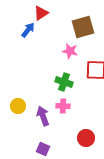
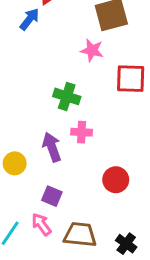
green cross: (64, 82) -> (67, 96), moved
yellow circle: (18, 106) -> (15, 163), moved

